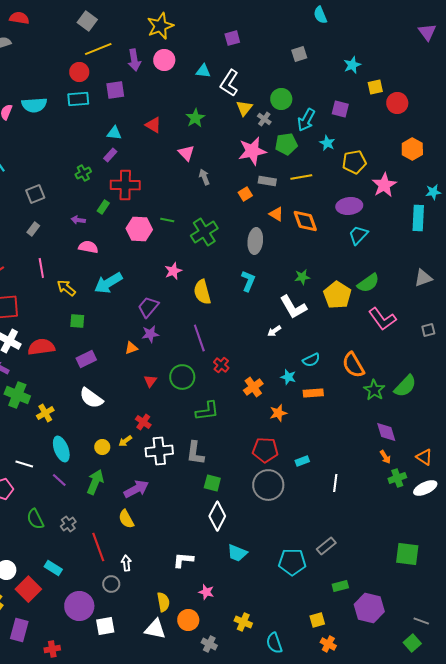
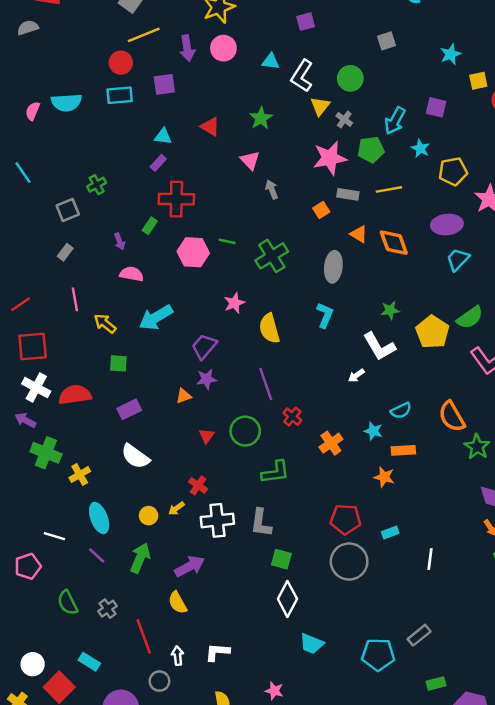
green circle: (281, 99) -> (350, 78), moved
green cross: (83, 173) -> (97, 185), moved
purple arrow: (78, 220) -> (120, 241), turned -120
orange star: (278, 413) -> (384, 477), moved, turned 30
white L-shape: (183, 560) -> (217, 652), moved

